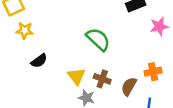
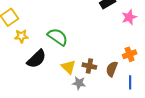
green semicircle: (98, 39) -> (58, 37), moved
black semicircle: (39, 61) -> (37, 59), size x1.5

